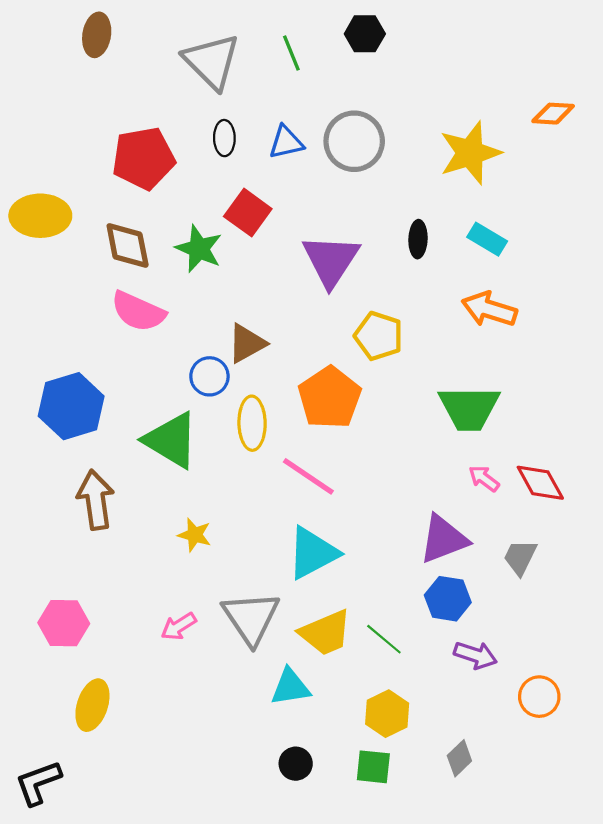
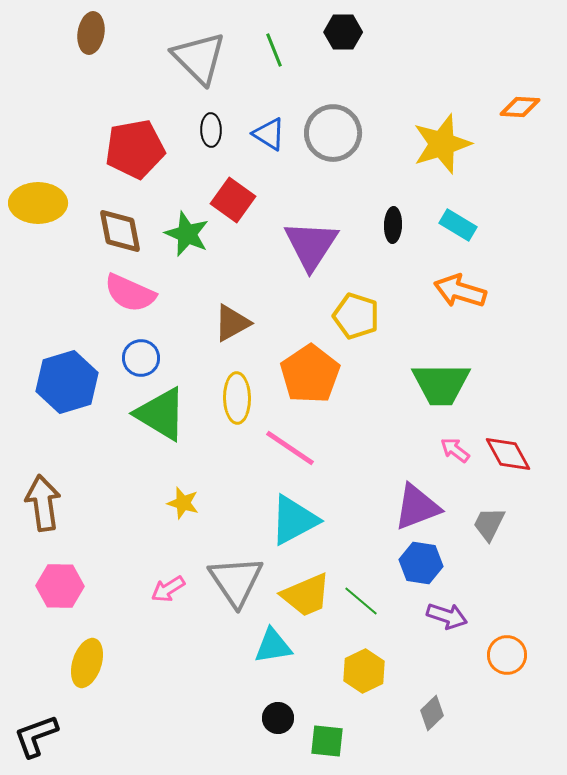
blue triangle: (286, 142) -> (269, 134), turned 45
blue circle: (209, 376) -> (141, 358), moved
brown arrow: (96, 500) -> (43, 503), moved
green square: (373, 767) -> (327, 741), moved

